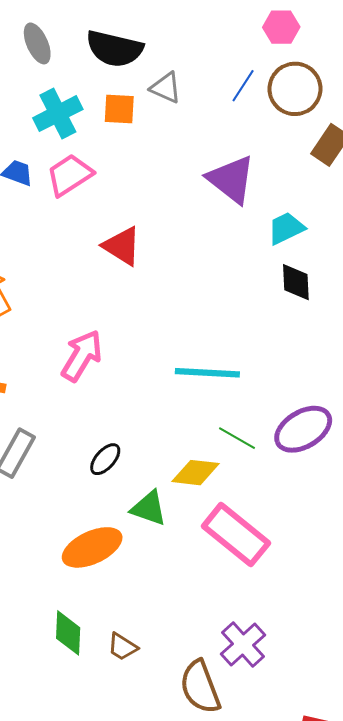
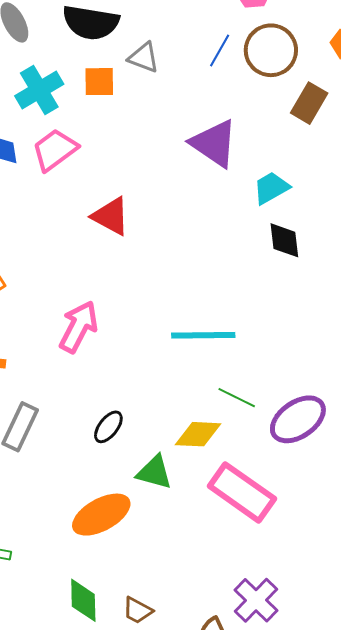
purple ellipse: (303, 429) -> (298, 419), moved

